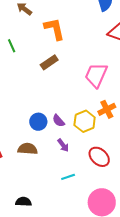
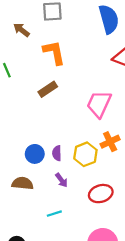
purple semicircle: (59, 121) -> (57, 153), turned 40
red ellipse: (99, 157) -> (101, 194), turned -60
cyan line: (68, 177) -> (54, 214), moved

